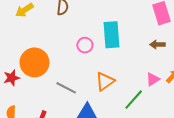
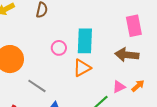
brown arrow: (157, 45) -> (127, 55), size x1.6
orange triangle: (105, 81) -> (82, 68), moved

